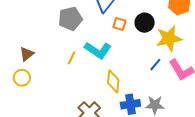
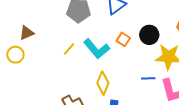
orange square: (119, 24) -> (123, 39), moved
blue line: (155, 65) -> (148, 78), turned 32

